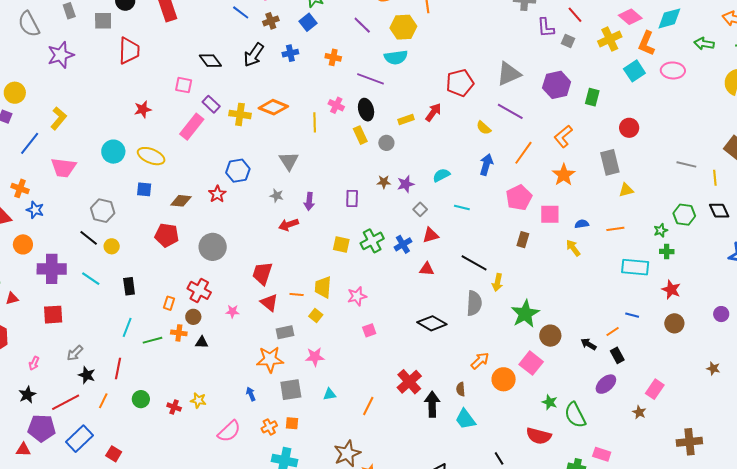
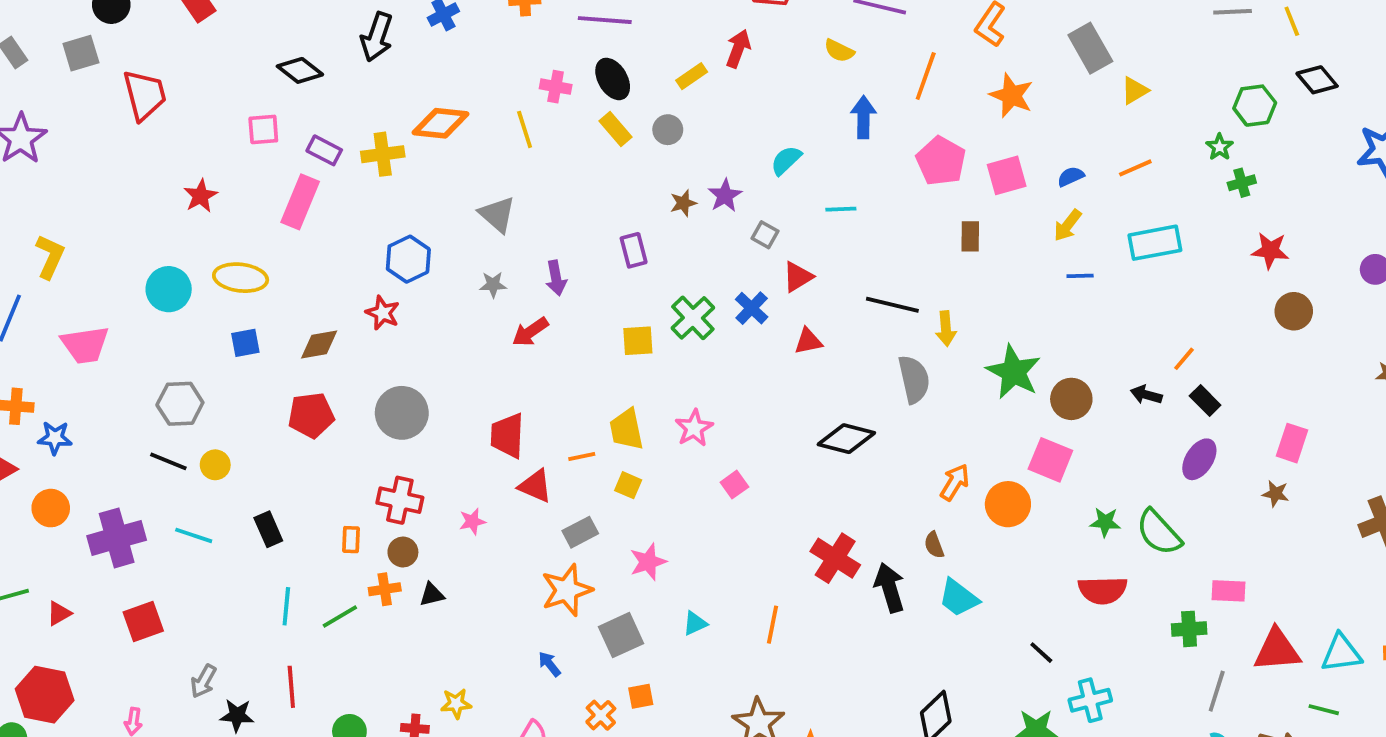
yellow arrow: (573, 248) -> (1068, 225), turned -90
cyan rectangle: (635, 267) -> (1155, 243), moved
blue line: (632, 315) -> (1080, 276), moved

